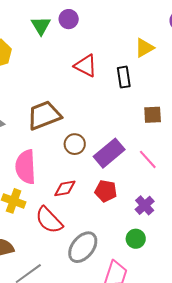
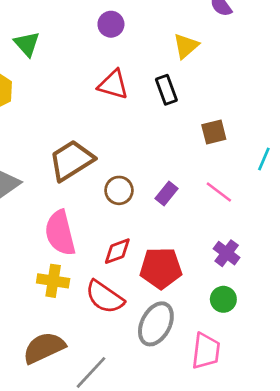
purple circle: (69, 19) -> (111, 24), moved
green triangle: (41, 26) -> (27, 44), moved
purple rectangle: (109, 153) -> (166, 193), size x0.6
red pentagon: (106, 191) -> (161, 268), moved, size x1.4

